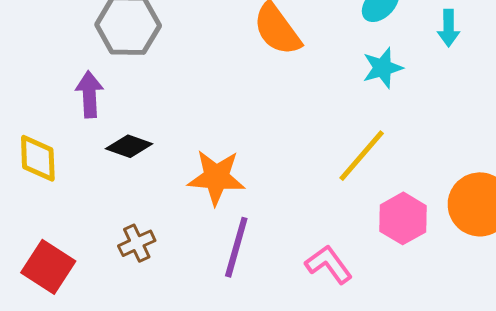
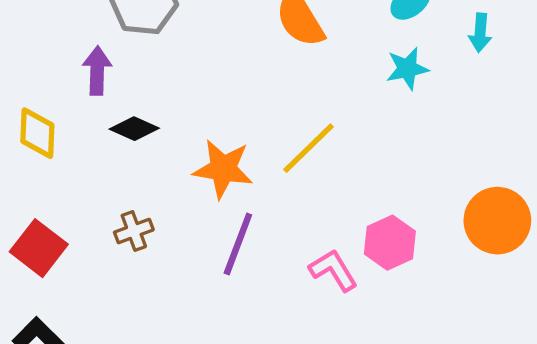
yellow line: (362, 156) -> (308, 148), moved
pink hexagon: (403, 218) -> (390, 243), moved

